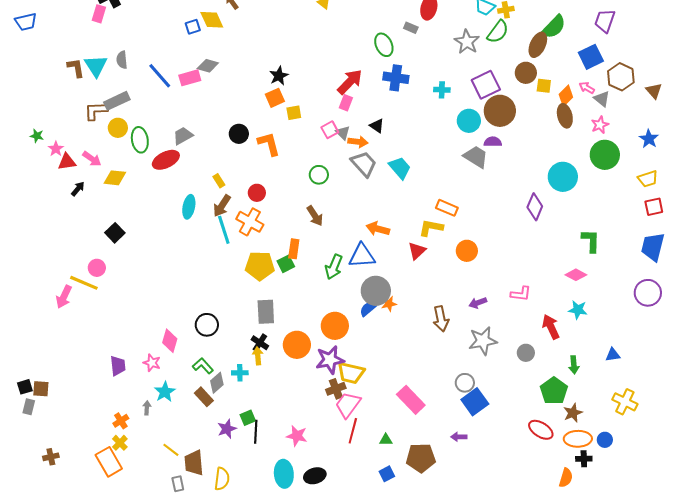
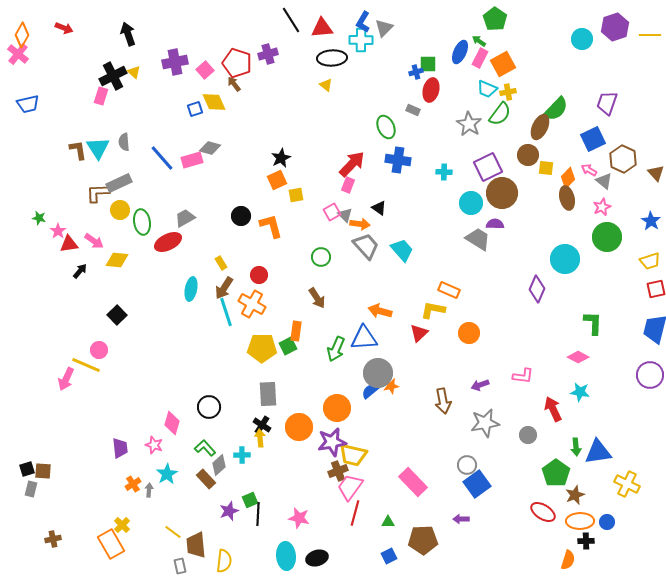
blue triangle: (613, 355) -> (598, 452), moved, size x1.8
orange cross: (121, 421) -> (133, 484), moved

